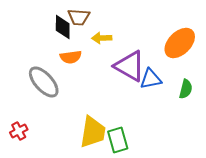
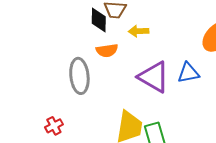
purple triangle: (130, 66) -> (154, 77), moved
gray ellipse: (44, 82) -> (79, 76), turned 36

